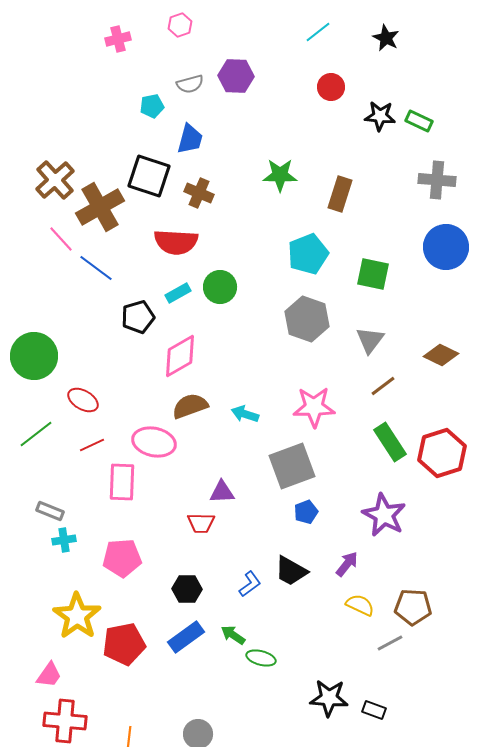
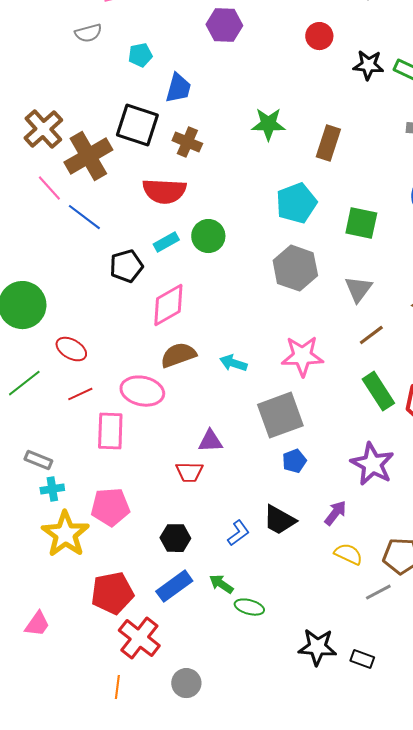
gray semicircle: (190, 84) -> (88, 33), moved
yellow star: (77, 616) -> (65, 534), moved
red cross: (65, 721) -> (139, 638), moved, turned 33

